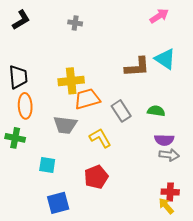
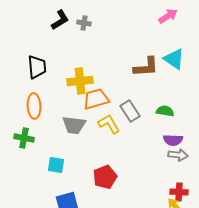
black L-shape: (21, 20) -> (60, 20), moved
black trapezoid: (18, 77) -> (37, 67), moved
yellow L-shape: (100, 138) -> (109, 124), moved

